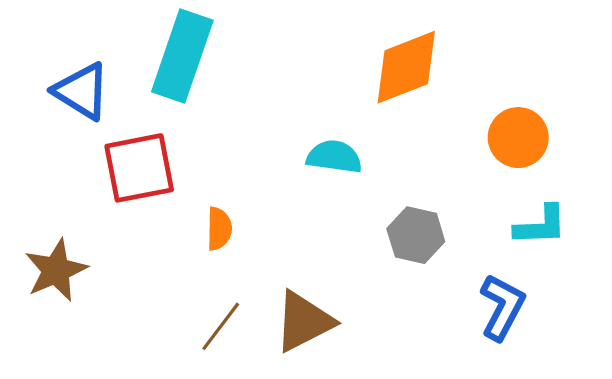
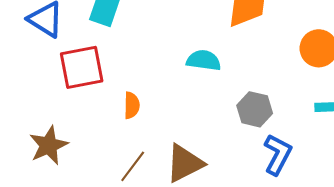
brown star: (56, 270) -> (49, 145), moved
blue L-shape: (502, 307) -> (278, 154), moved

